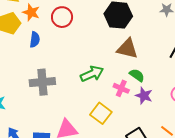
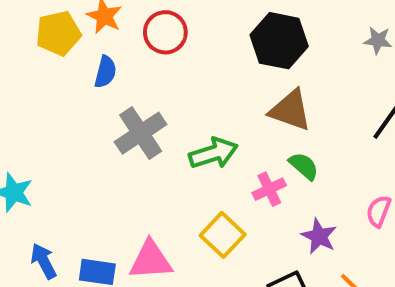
gray cross: (42, 82) -> (141, 133), moved, turned -35
pink cross: (121, 88) -> (269, 189), turned 35
purple star: (144, 96) -> (319, 236), moved

